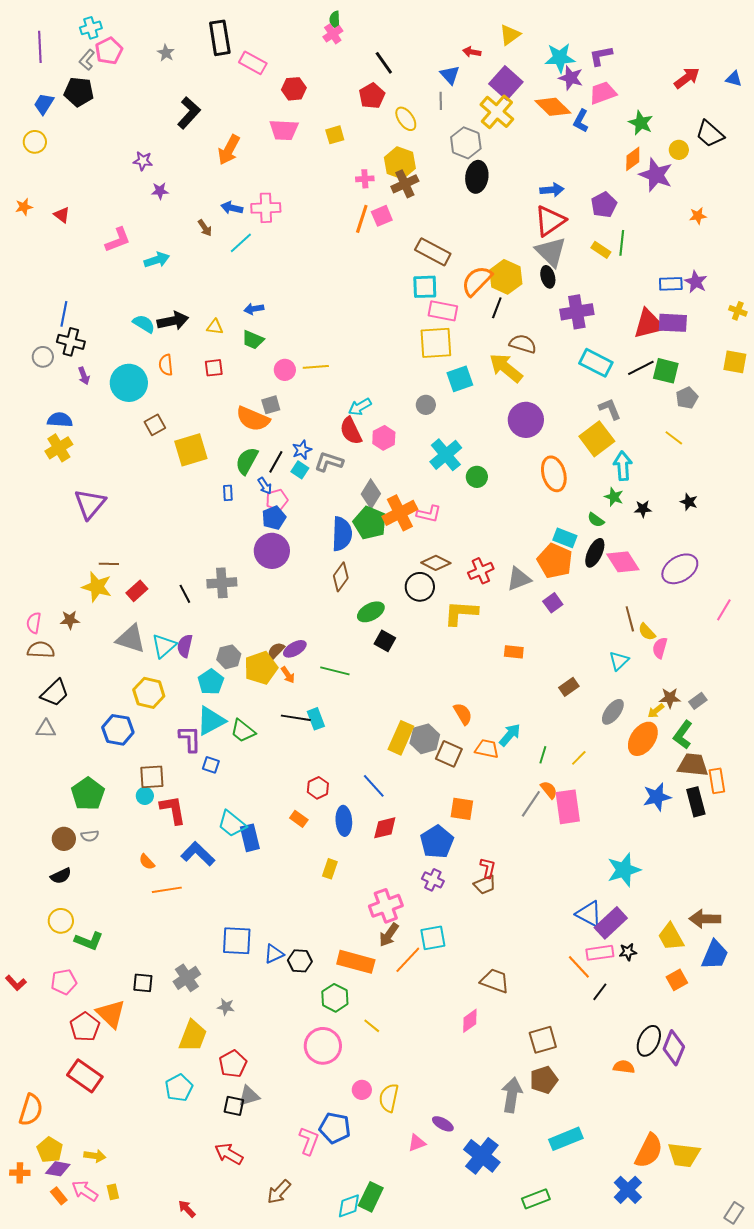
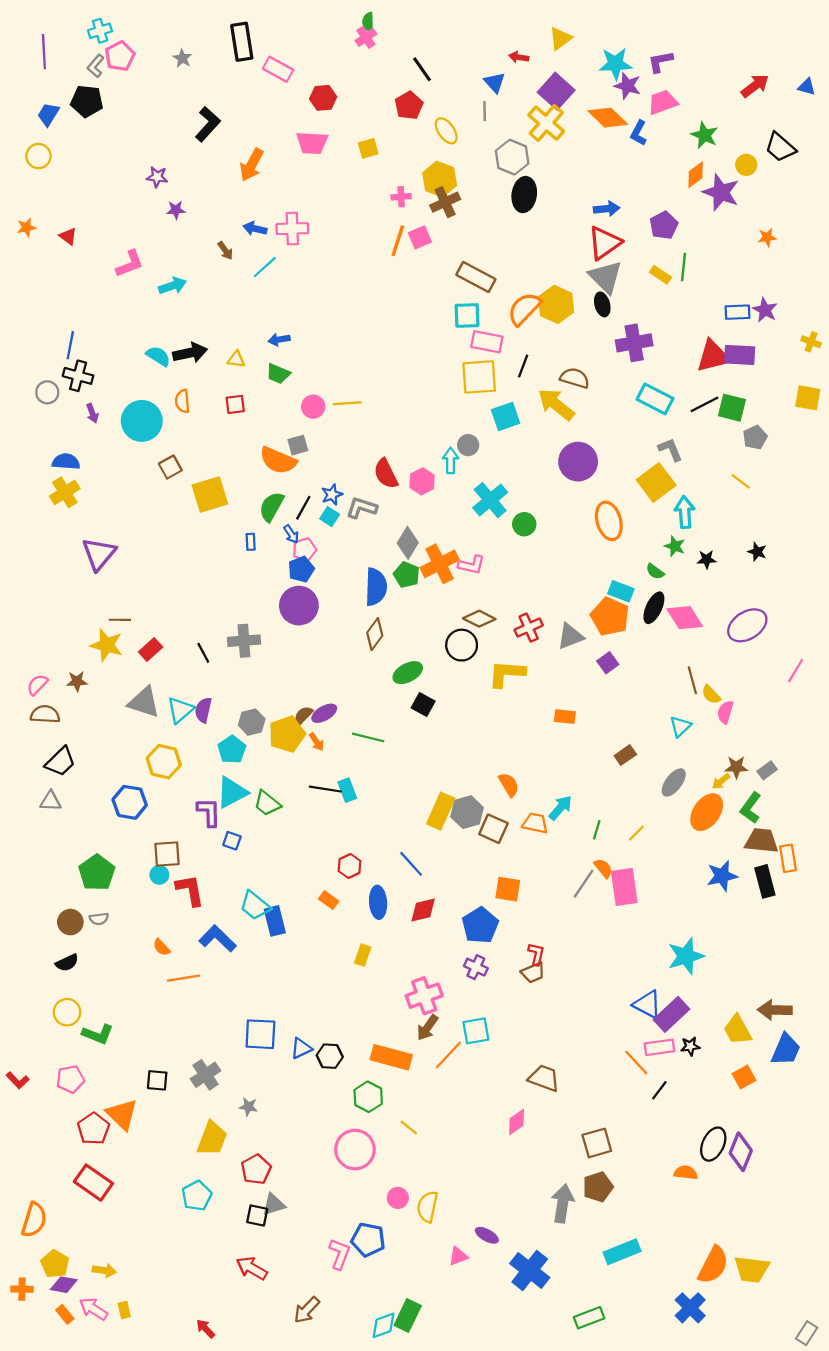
black line: (497, 308) -> (523, 366), moved
cyan arrow: (360, 407) -> (451, 460), moved, turned 120
green pentagon: (370, 523) -> (407, 575), size x0.7
pink semicircle: (34, 623) -> (37, 685), turned 35

